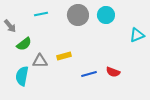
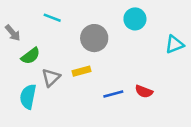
cyan line: (41, 14) -> (52, 18), turned 32
gray circle: (78, 15) -> (94, 38), moved
gray triangle: (40, 61) -> (51, 78), turned -42

